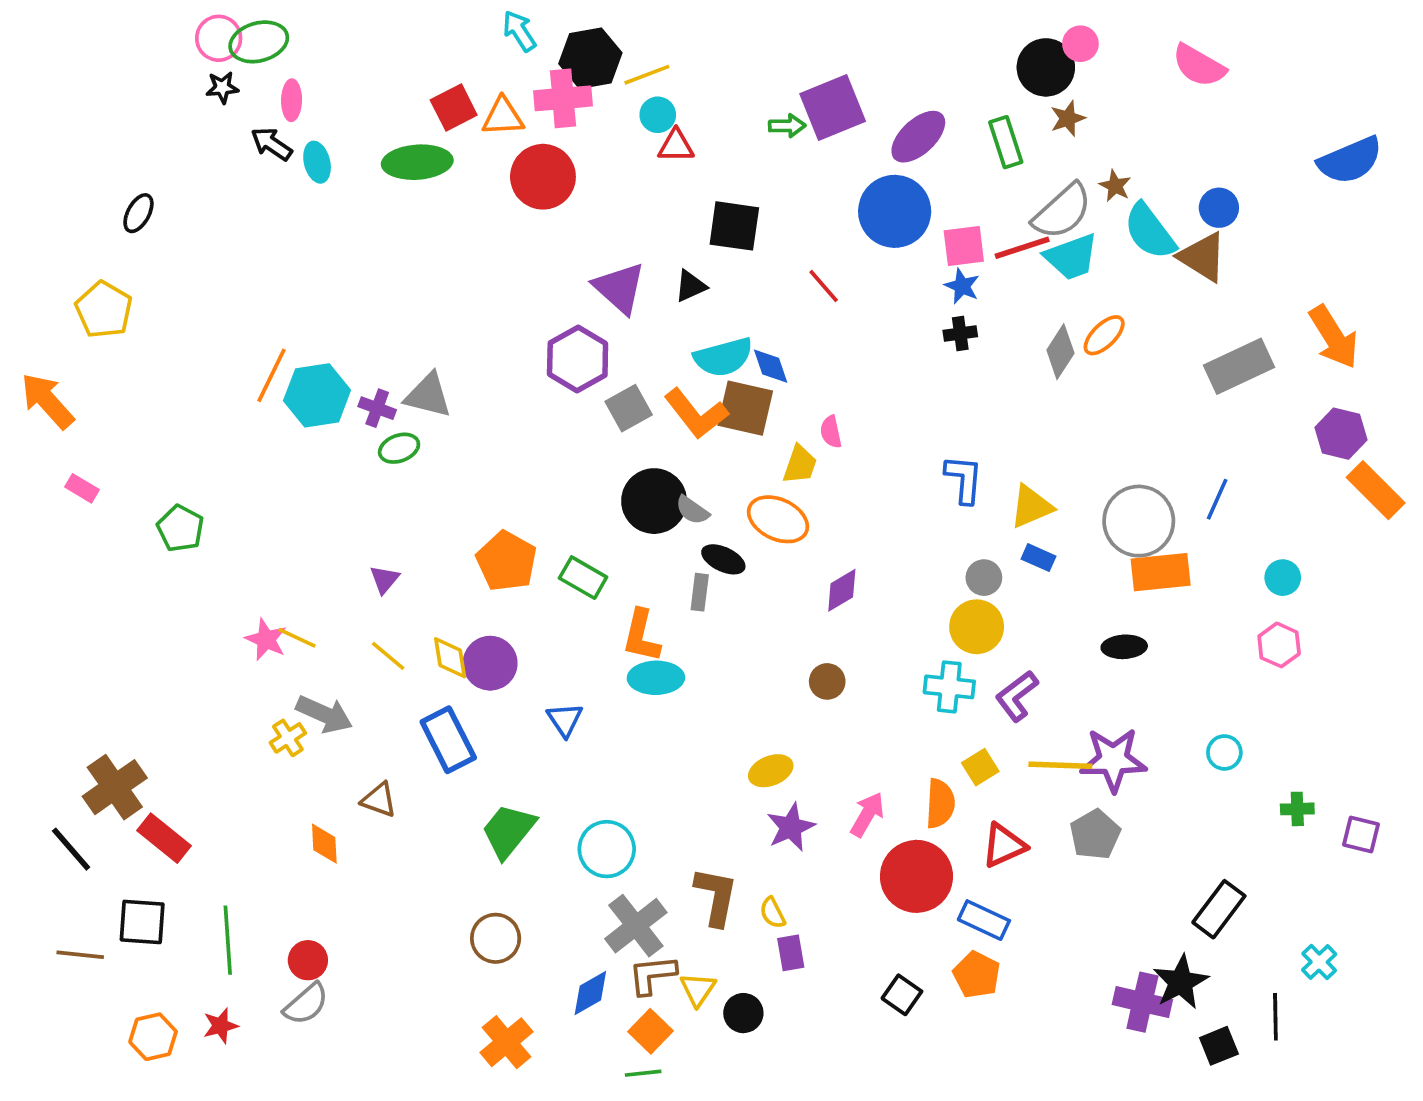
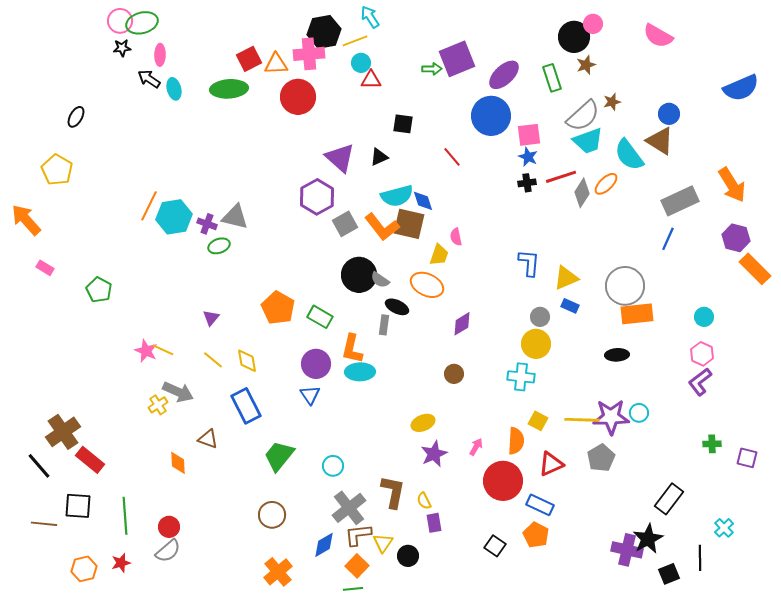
cyan arrow: (519, 31) -> (370, 17), moved
brown star: (1115, 186) -> (612, 102), turned 30
black square: (734, 226) -> (403, 124), size x0.7
cyan semicircle: (1150, 231) -> (629, 155), moved
red line: (1022, 248) -> (561, 177), moved
blue line: (1217, 499) -> (668, 239), moved
purple circle: (490, 663) -> (316, 364), moved
purple L-shape: (1017, 696) -> (700, 382), moved
cyan circle: (1224, 752) -> (639, 413), moved
yellow square: (980, 767) -> (538, 421), turned -30
pink arrow: (867, 814) -> (476, 447), size x0.7
cyan circle: (607, 849) -> (333, 466), size x0.7

